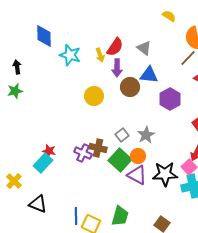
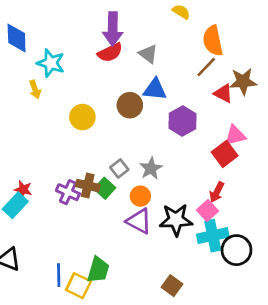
red semicircle: (115, 47) -> (110, 53), turned 30
yellow arrow: (100, 55) -> (35, 89), moved
purple arrow: (117, 68) -> (113, 29), moved, size x1.4
green square: (120, 160) -> (105, 188), moved, size x0.7
green trapezoid: (120, 216) -> (98, 270), moved

